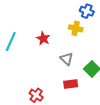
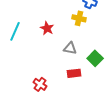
gray triangle: (67, 59) -> (70, 48), turned -32

